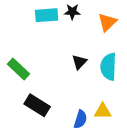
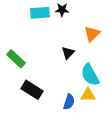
orange triangle: (107, 22) -> (92, 34), moved
cyan semicircle: (109, 67) -> (90, 75), moved, turned -30

